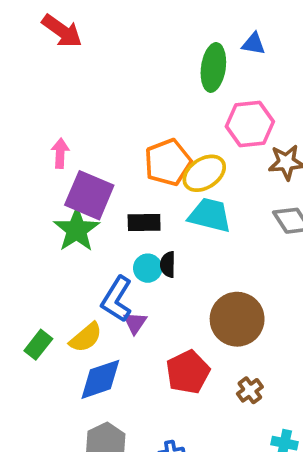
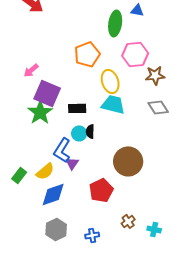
pink arrow: (60, 153) -> (31, 70), turned -133
orange pentagon: (168, 162) -> (87, 54), moved
yellow ellipse: (204, 173) -> (110, 81), turned -75
brown cross: (250, 390) -> (128, 221), moved

